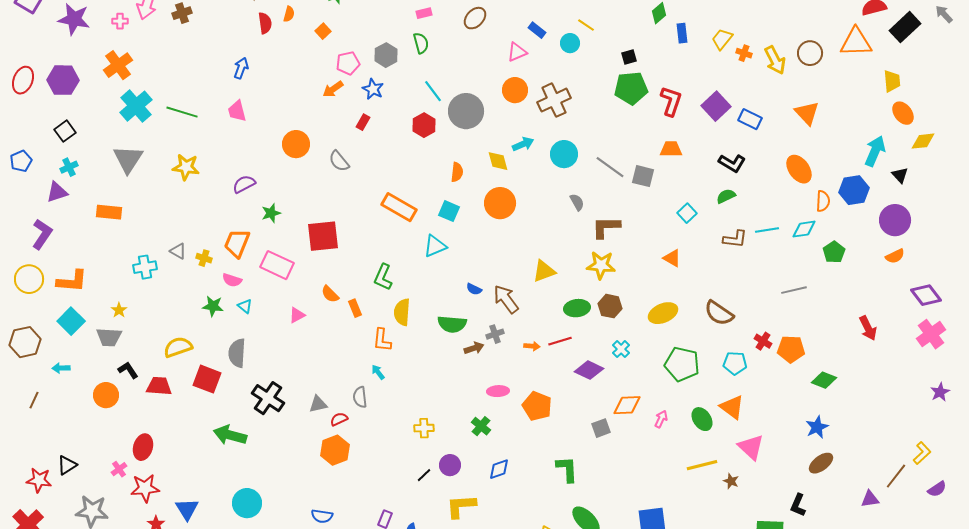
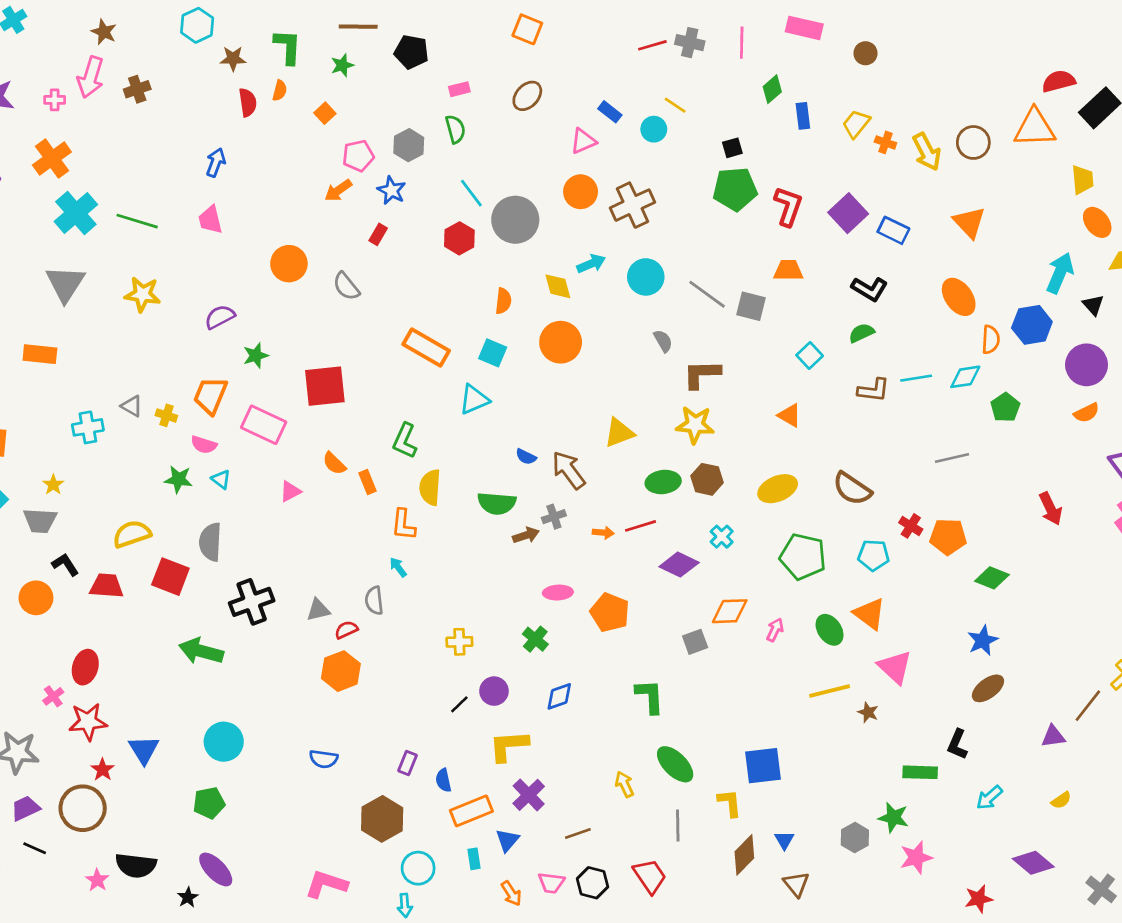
black cross: (268, 398) -> (252, 602), turned 36

